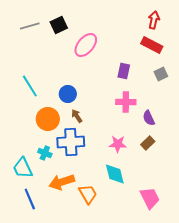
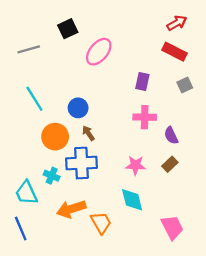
red arrow: (154, 20) -> (177, 23), turned 48
gray line: (30, 26) -> (29, 49), moved
blue line: (30, 199) -> (21, 228), moved

